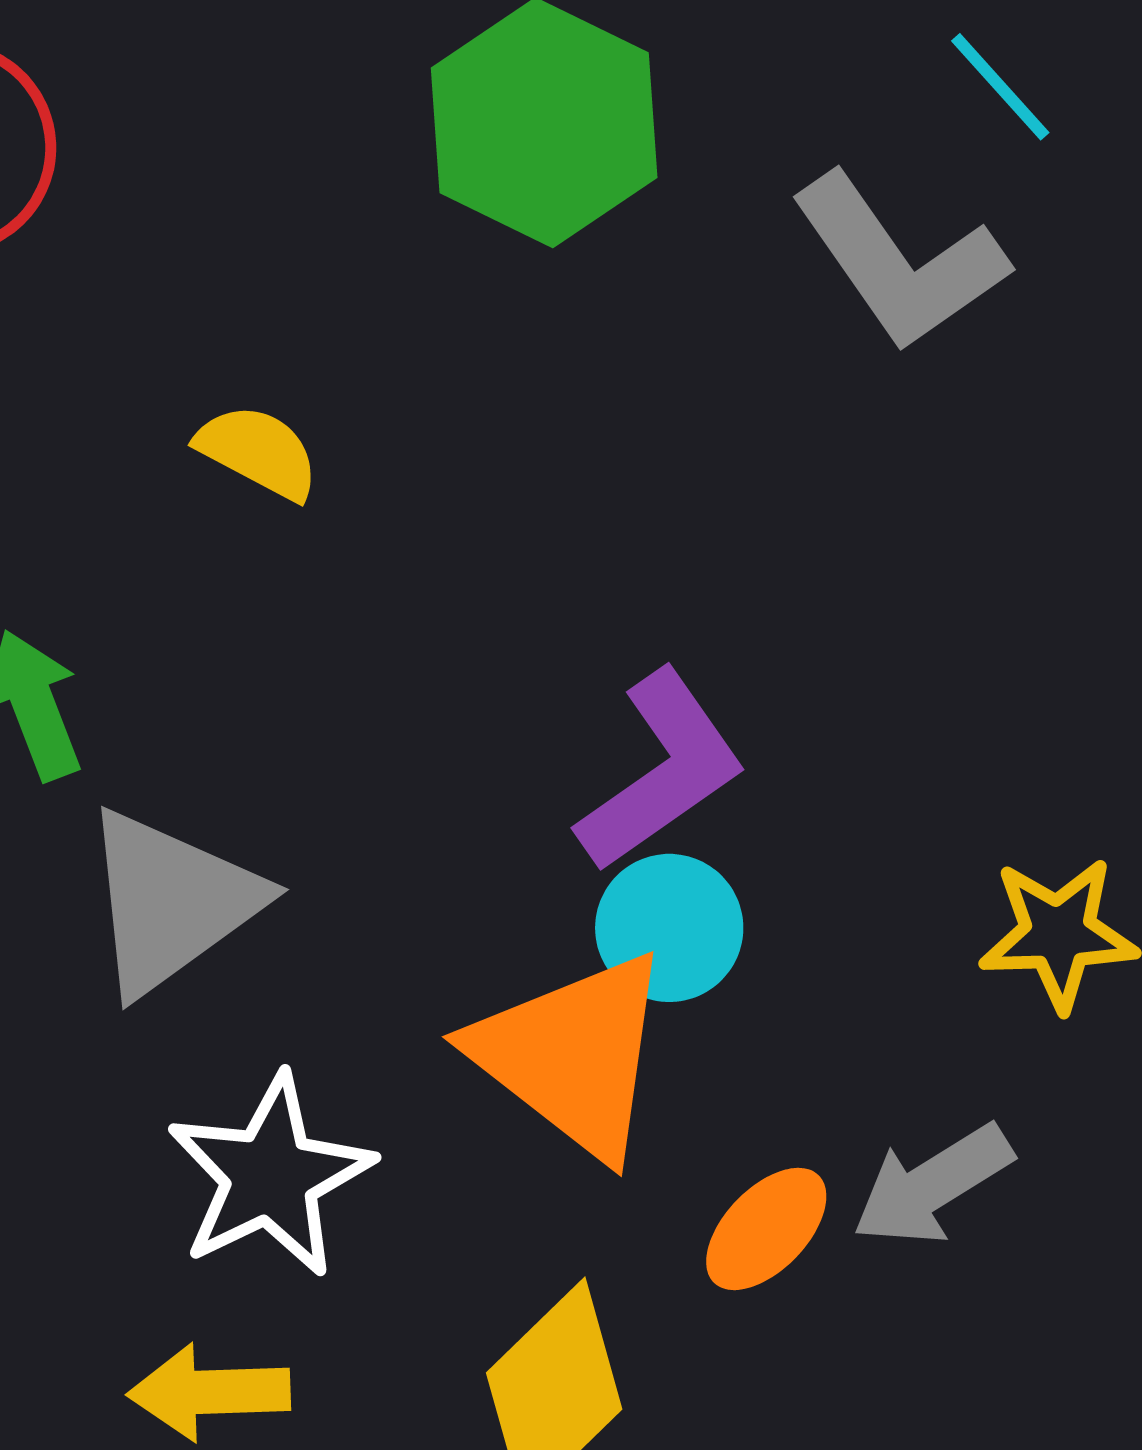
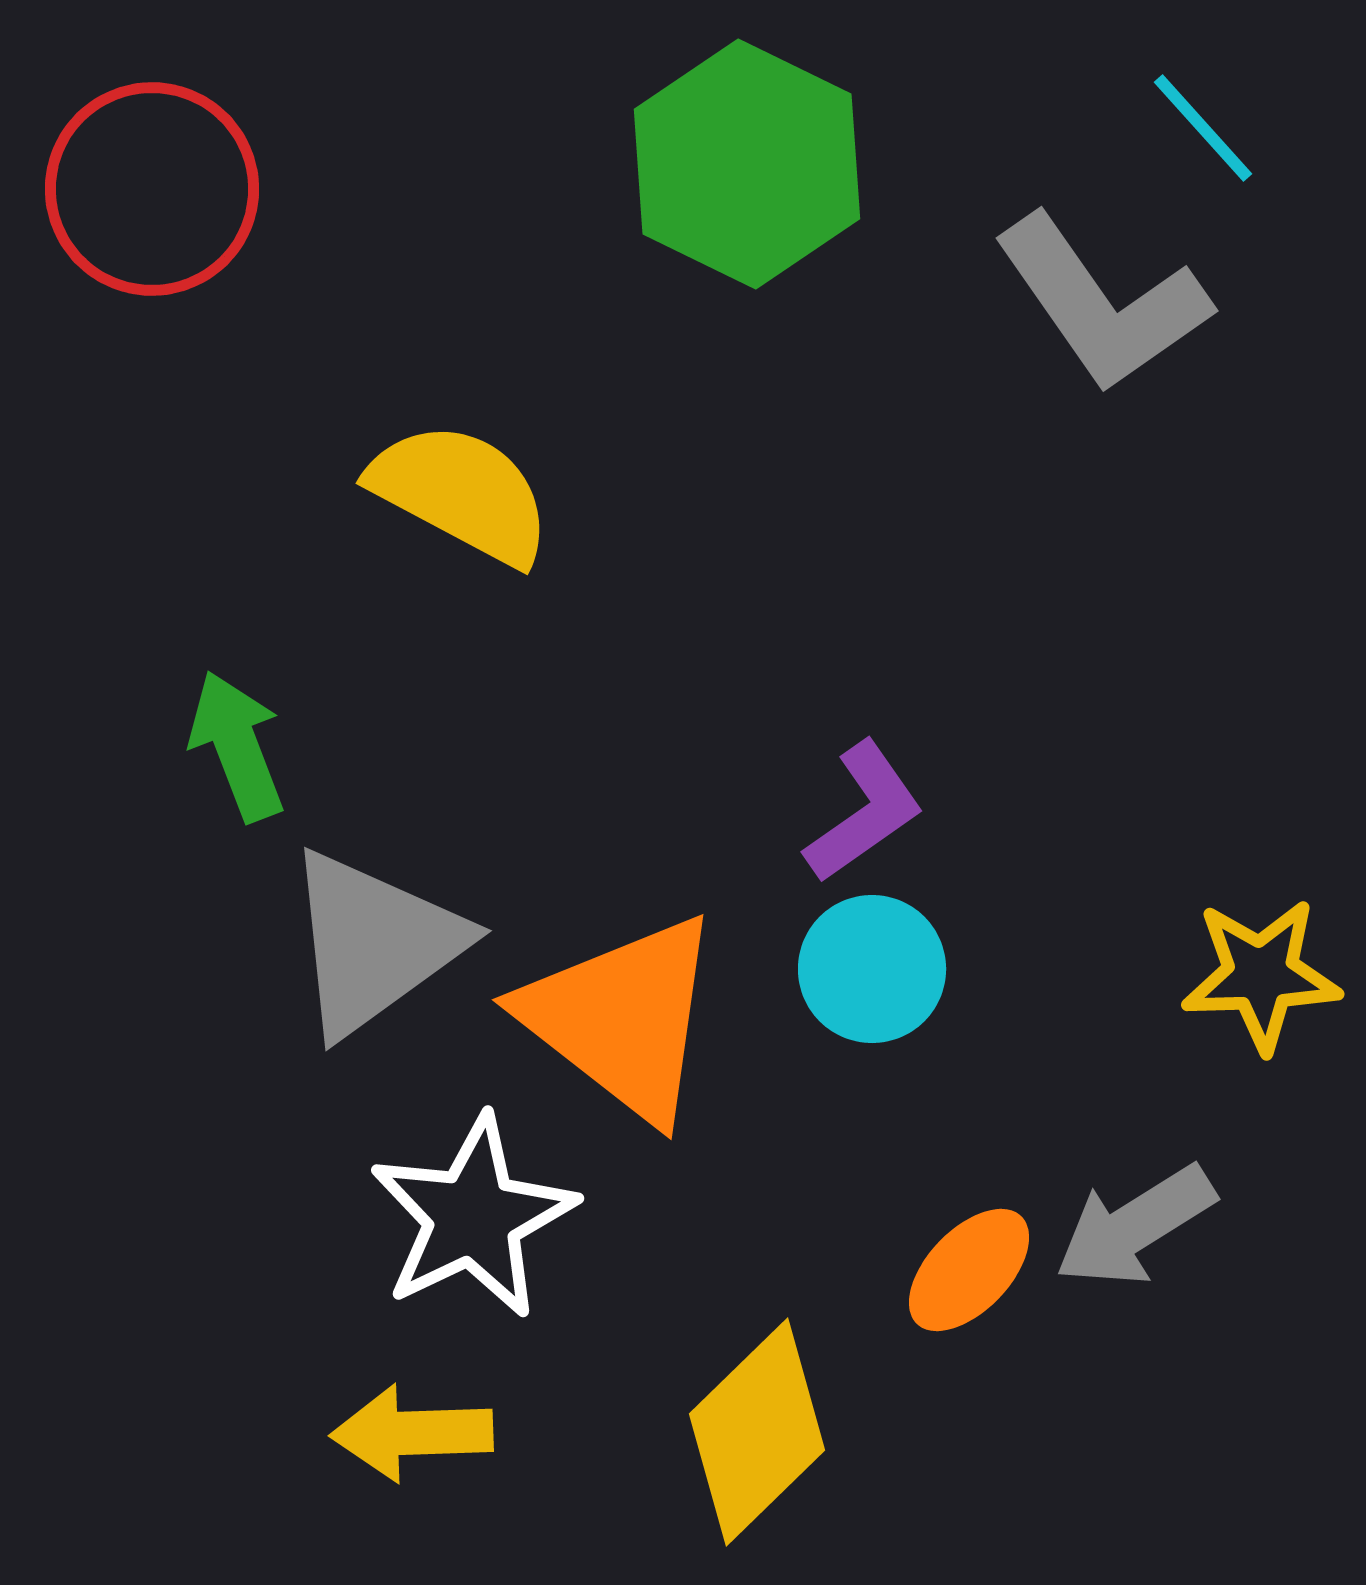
yellow semicircle: (258, 452) -> (461, 493), size x1.5
purple L-shape: (661, 771) -> (864, 812), size x0.7
orange triangle: (572, 1055) -> (622, 1018), moved

